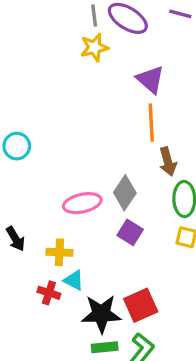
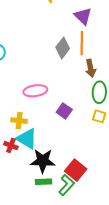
gray diamond: (125, 193) -> (63, 48), moved
cyan triangle: (74, 280) -> (27, 139), size x1.6
red square: (141, 305) -> (76, 170), moved, turned -30

